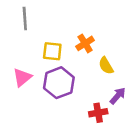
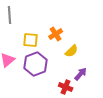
yellow semicircle: (106, 66) -> (72, 51), turned -104
red cross: (98, 113) -> (66, 87), turned 32

